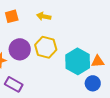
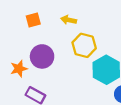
yellow hexagon: (46, 47) -> (84, 45), moved

